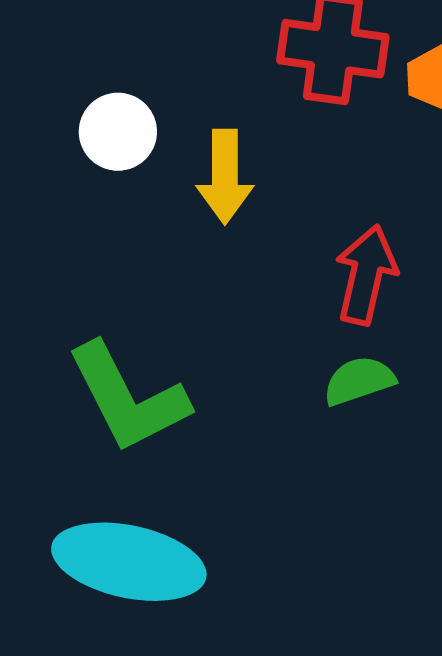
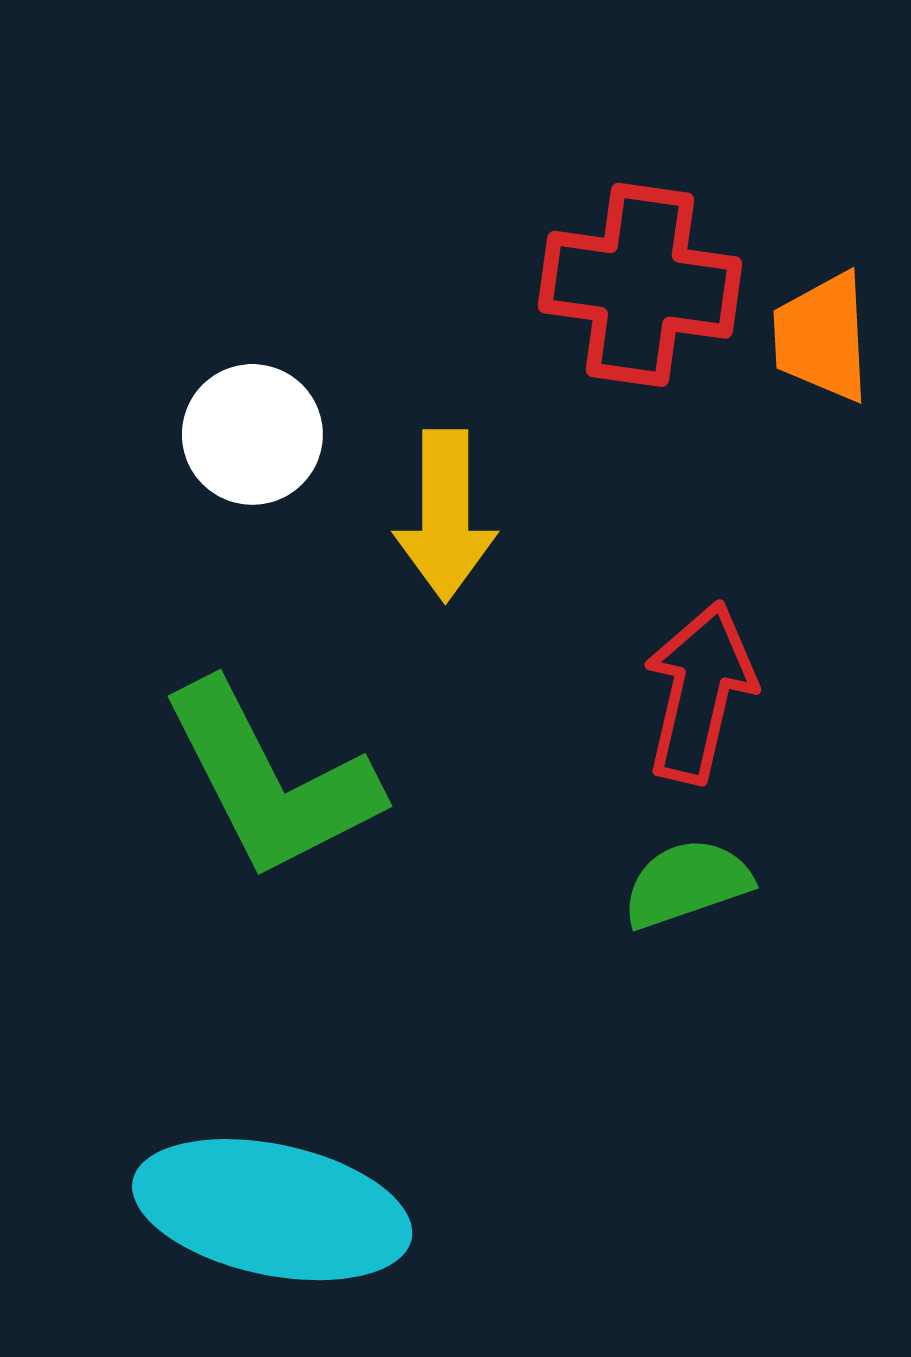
green L-shape: (128, 398) -> (270, 781), moved

